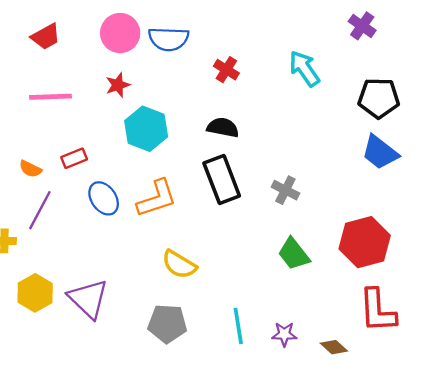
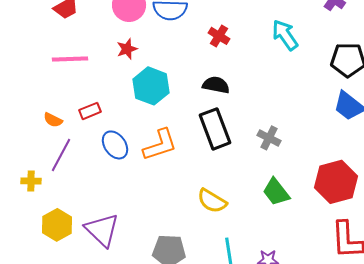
yellow semicircle: (179, 265) -> (212, 201), moved

